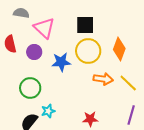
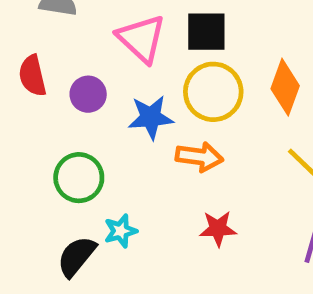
pink triangle: (44, 28) -> (141, 39), moved
orange arrow: (103, 79) -> (199, 157), moved
red star: (90, 119) -> (218, 229), moved

